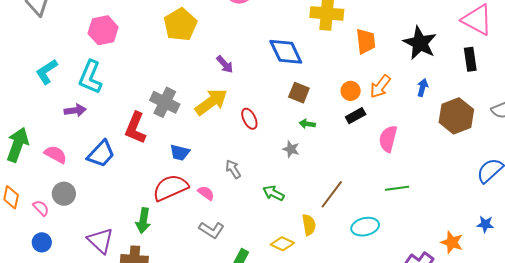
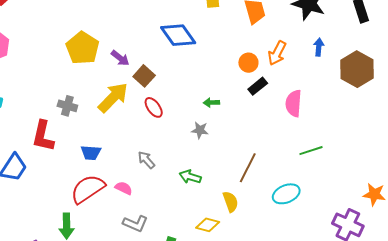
yellow pentagon: (180, 25) -> (83, 48), moved
brown square: (299, 93) -> (144, 76), moved, turned 30
gray cross: (165, 102) -> (67, 106), size x0.7

